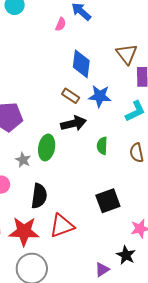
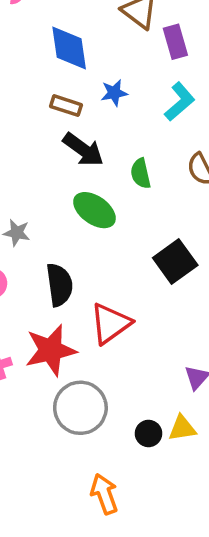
blue star: (100, 96) -> (114, 93), size x0.7
black arrow: (74, 123) -> (83, 150), turned 65
green ellipse: (47, 147) -> (94, 210), moved, turned -50

